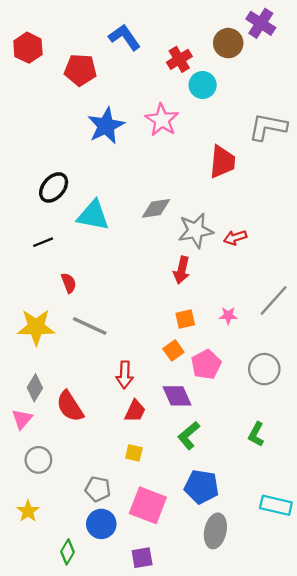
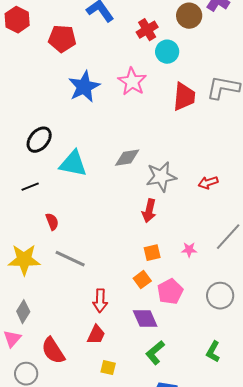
red trapezoid: (222, 162) -> (184, 97), moved
red arrow: (235, 238) -> (208, 183), moved
red semicircle: (70, 406) -> (53, 351), moved
red trapezoid: (135, 411) -> (96, 335), moved

